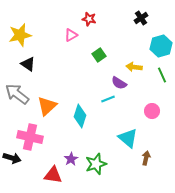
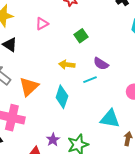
pink triangle: (71, 35) -> (42, 24), moved
yellow arrow: (134, 67) -> (67, 65), moved
cyan triangle: (128, 138) -> (110, 119), turned -30

